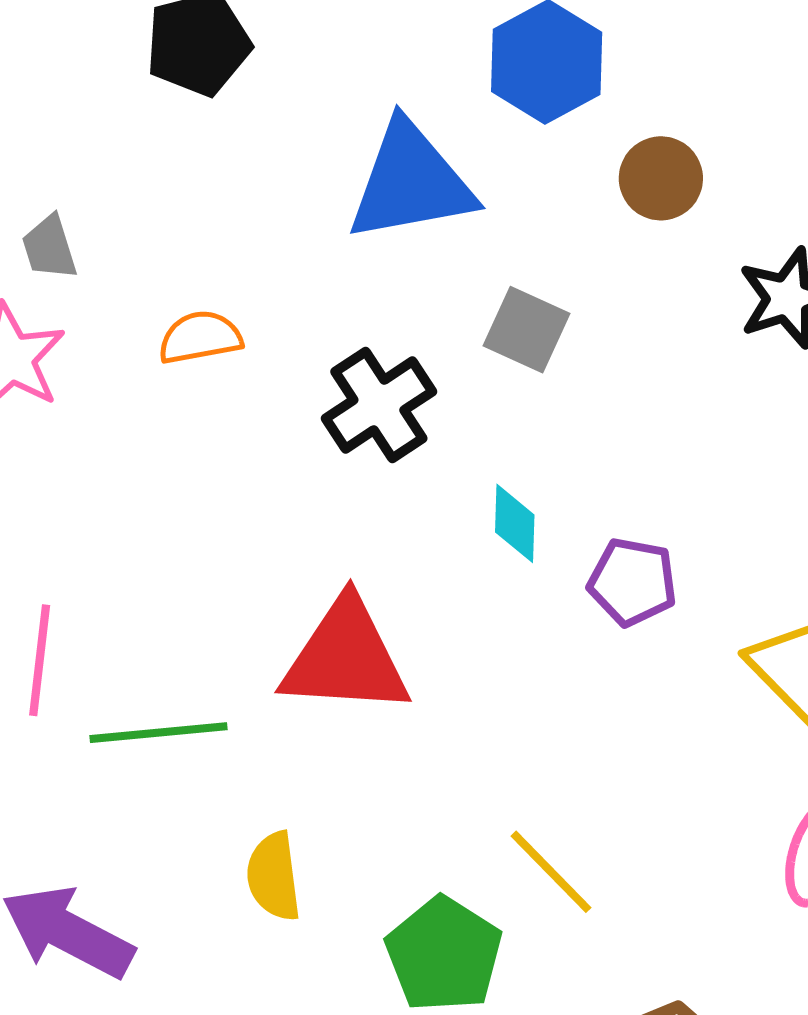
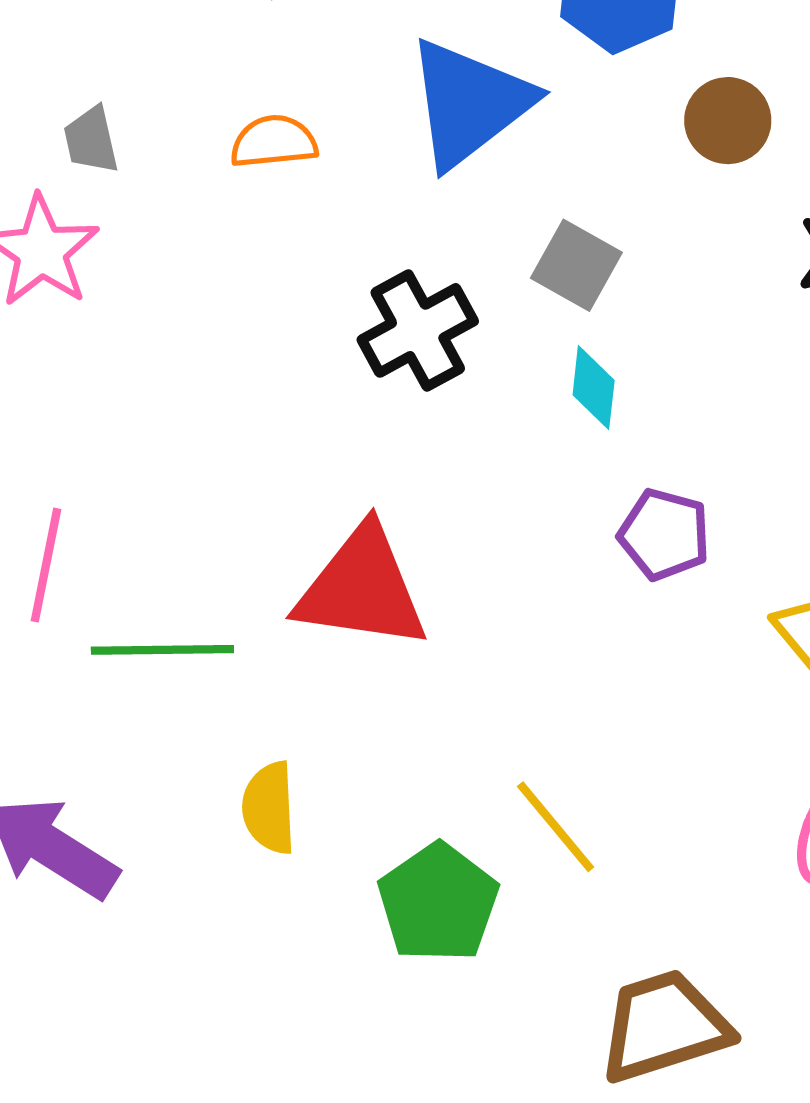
blue triangle: (411, 182) -> (469, 103), turned -32
orange semicircle: (200, 337) -> (274, 142), moved
cyan diamond: (515, 523) -> (594, 388), moved

